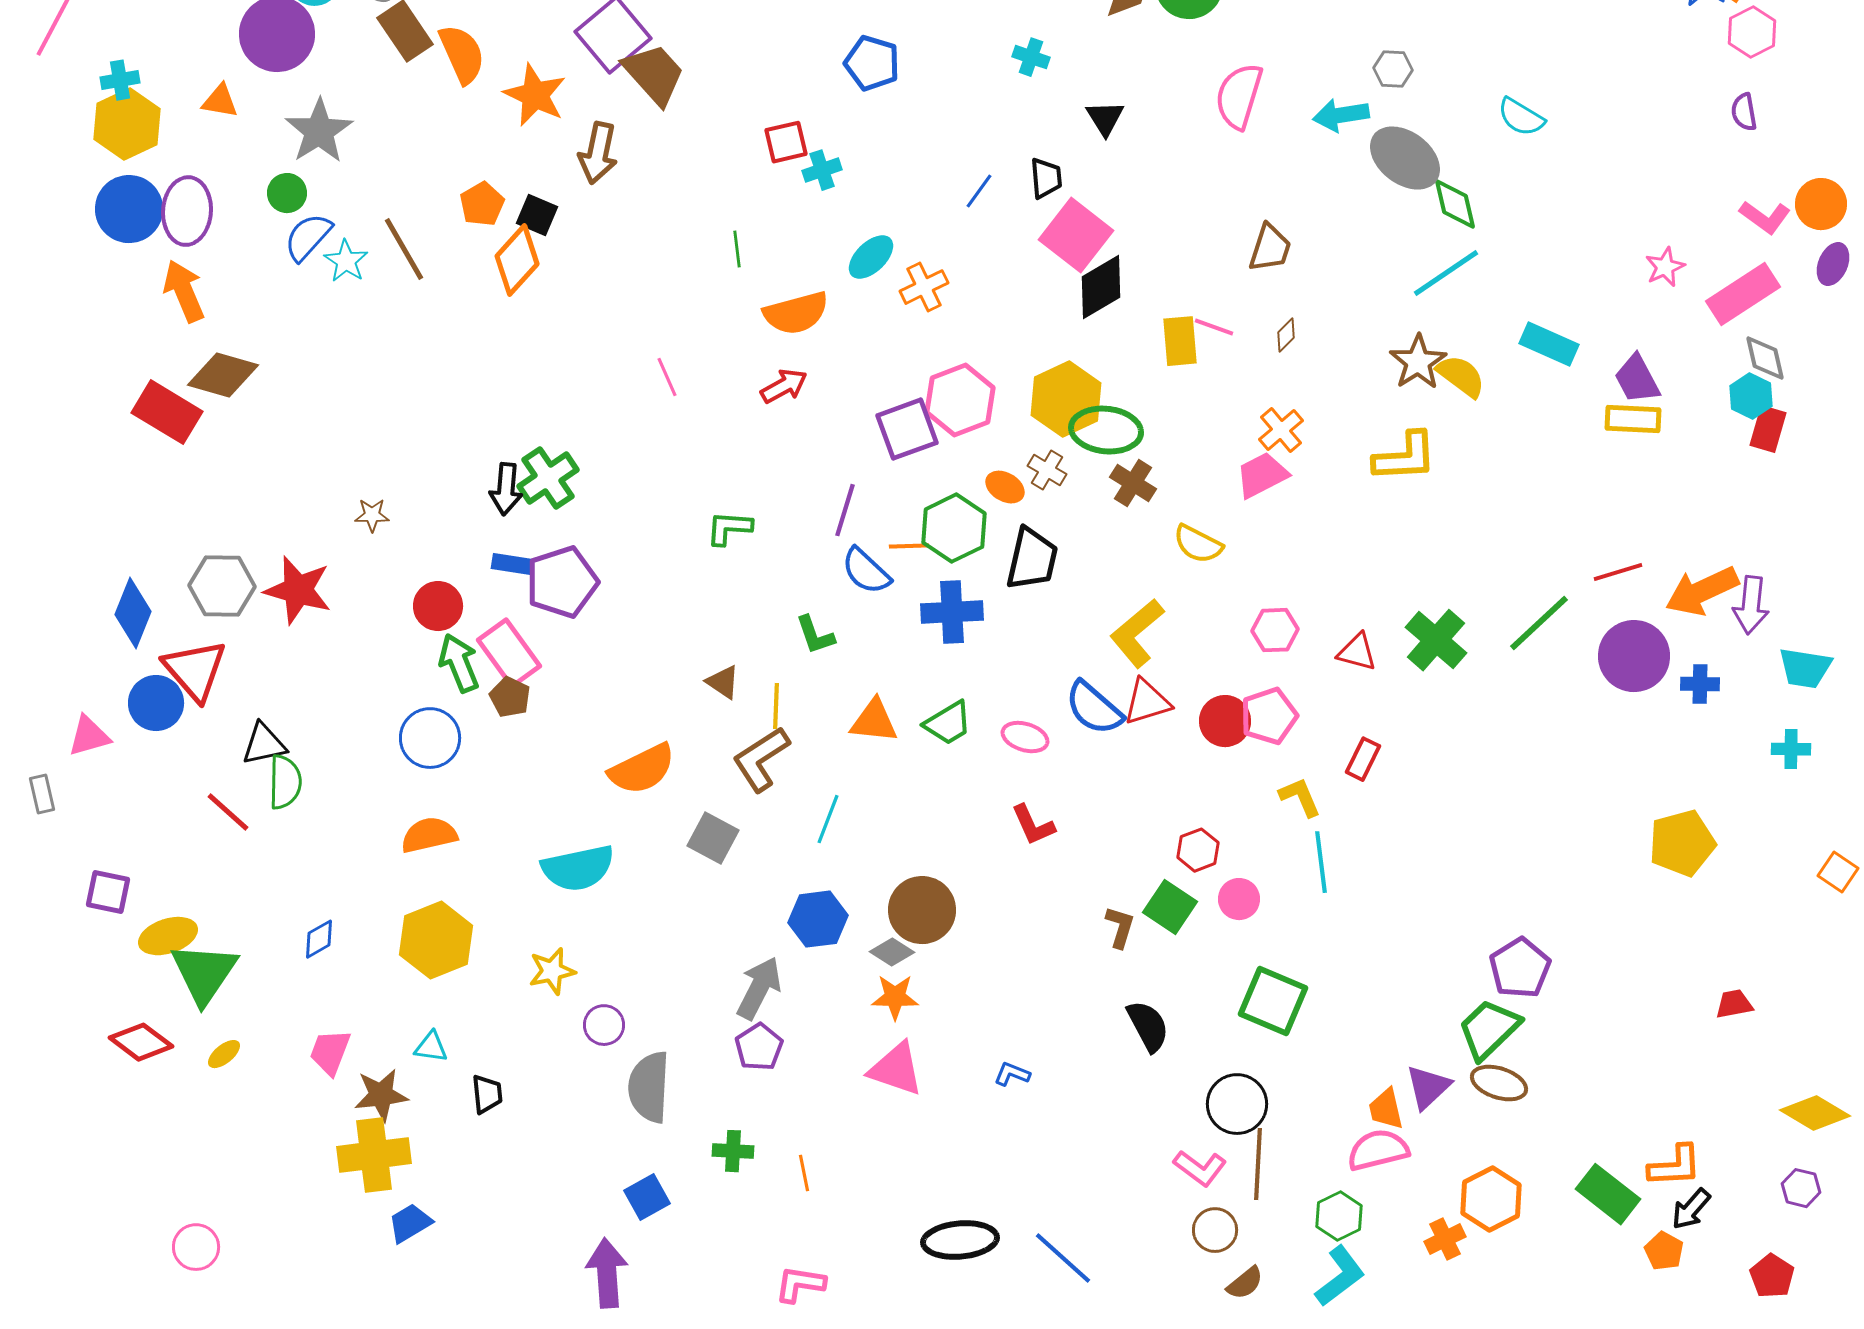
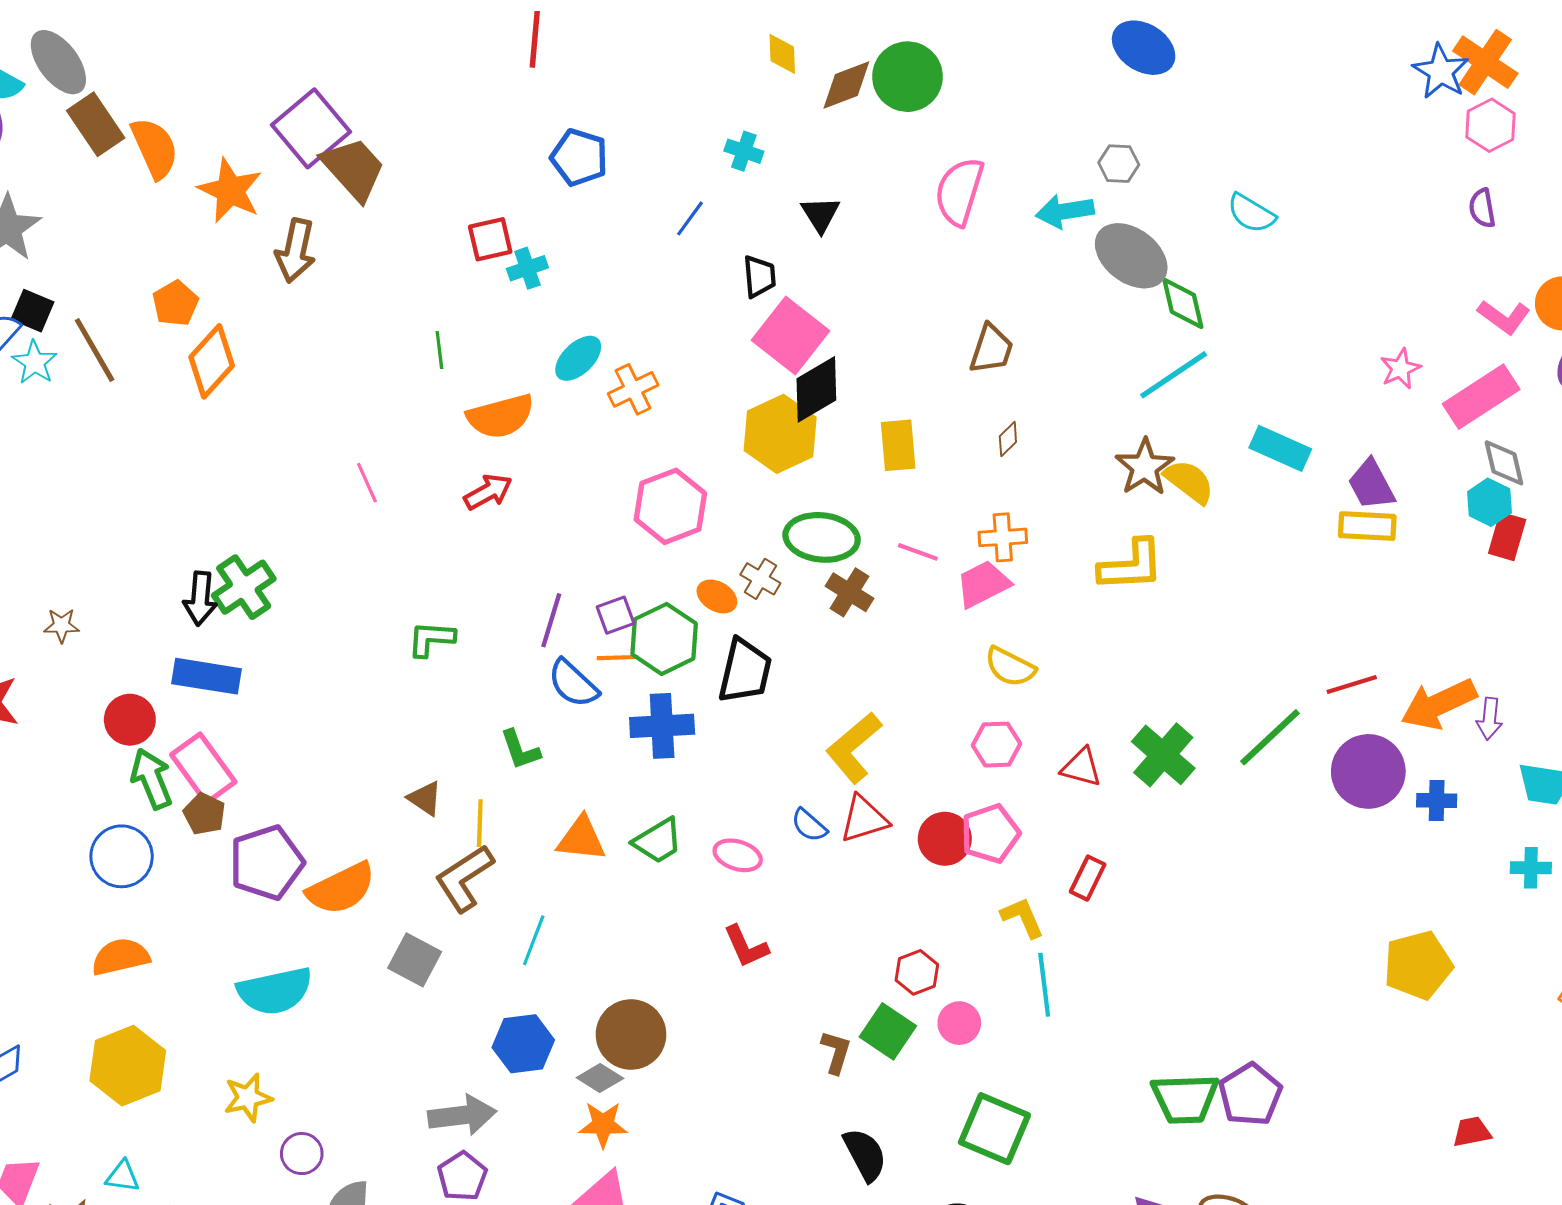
blue line: (979, 191) -> (690, 218), moved
black square: (537, 215) -> (32, 311), moved
pink line: (1214, 327) -> (918, 552), moved
yellow hexagon: (1066, 399) -> (780, 434), moved
purple square: (907, 429) -> (615, 615), moved, size x0.6
orange cross: (1281, 430) -> (1003, 537), turned 36
yellow semicircle: (1198, 544) -> (1010, 667), moved
blue rectangle: (512, 564) -> (206, 676), size x1.6
purple pentagon: (562, 582) -> (267, 863), moved
purple arrow: (1751, 605) -> (1489, 719), size x0.7
blue semicircle: (1094, 708) -> (809, 825), size x0.6
gray arrow: (759, 988) -> (462, 1115), turned 56
green trapezoid: (1489, 1029) -> (1185, 1099), moved, turned -138

